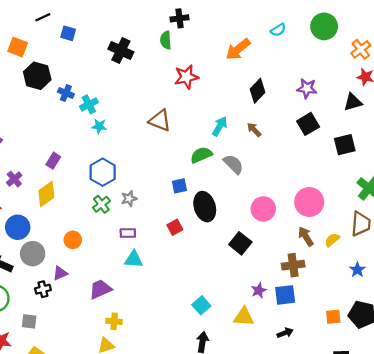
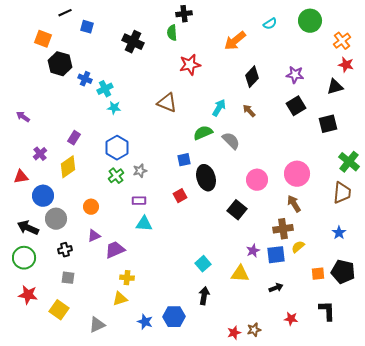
yellow semicircle: (332, 240) -> (298, 247), moved
purple triangle: (60, 273) -> (94, 236), moved
gray square: (29, 321) -> (68, 278), moved

